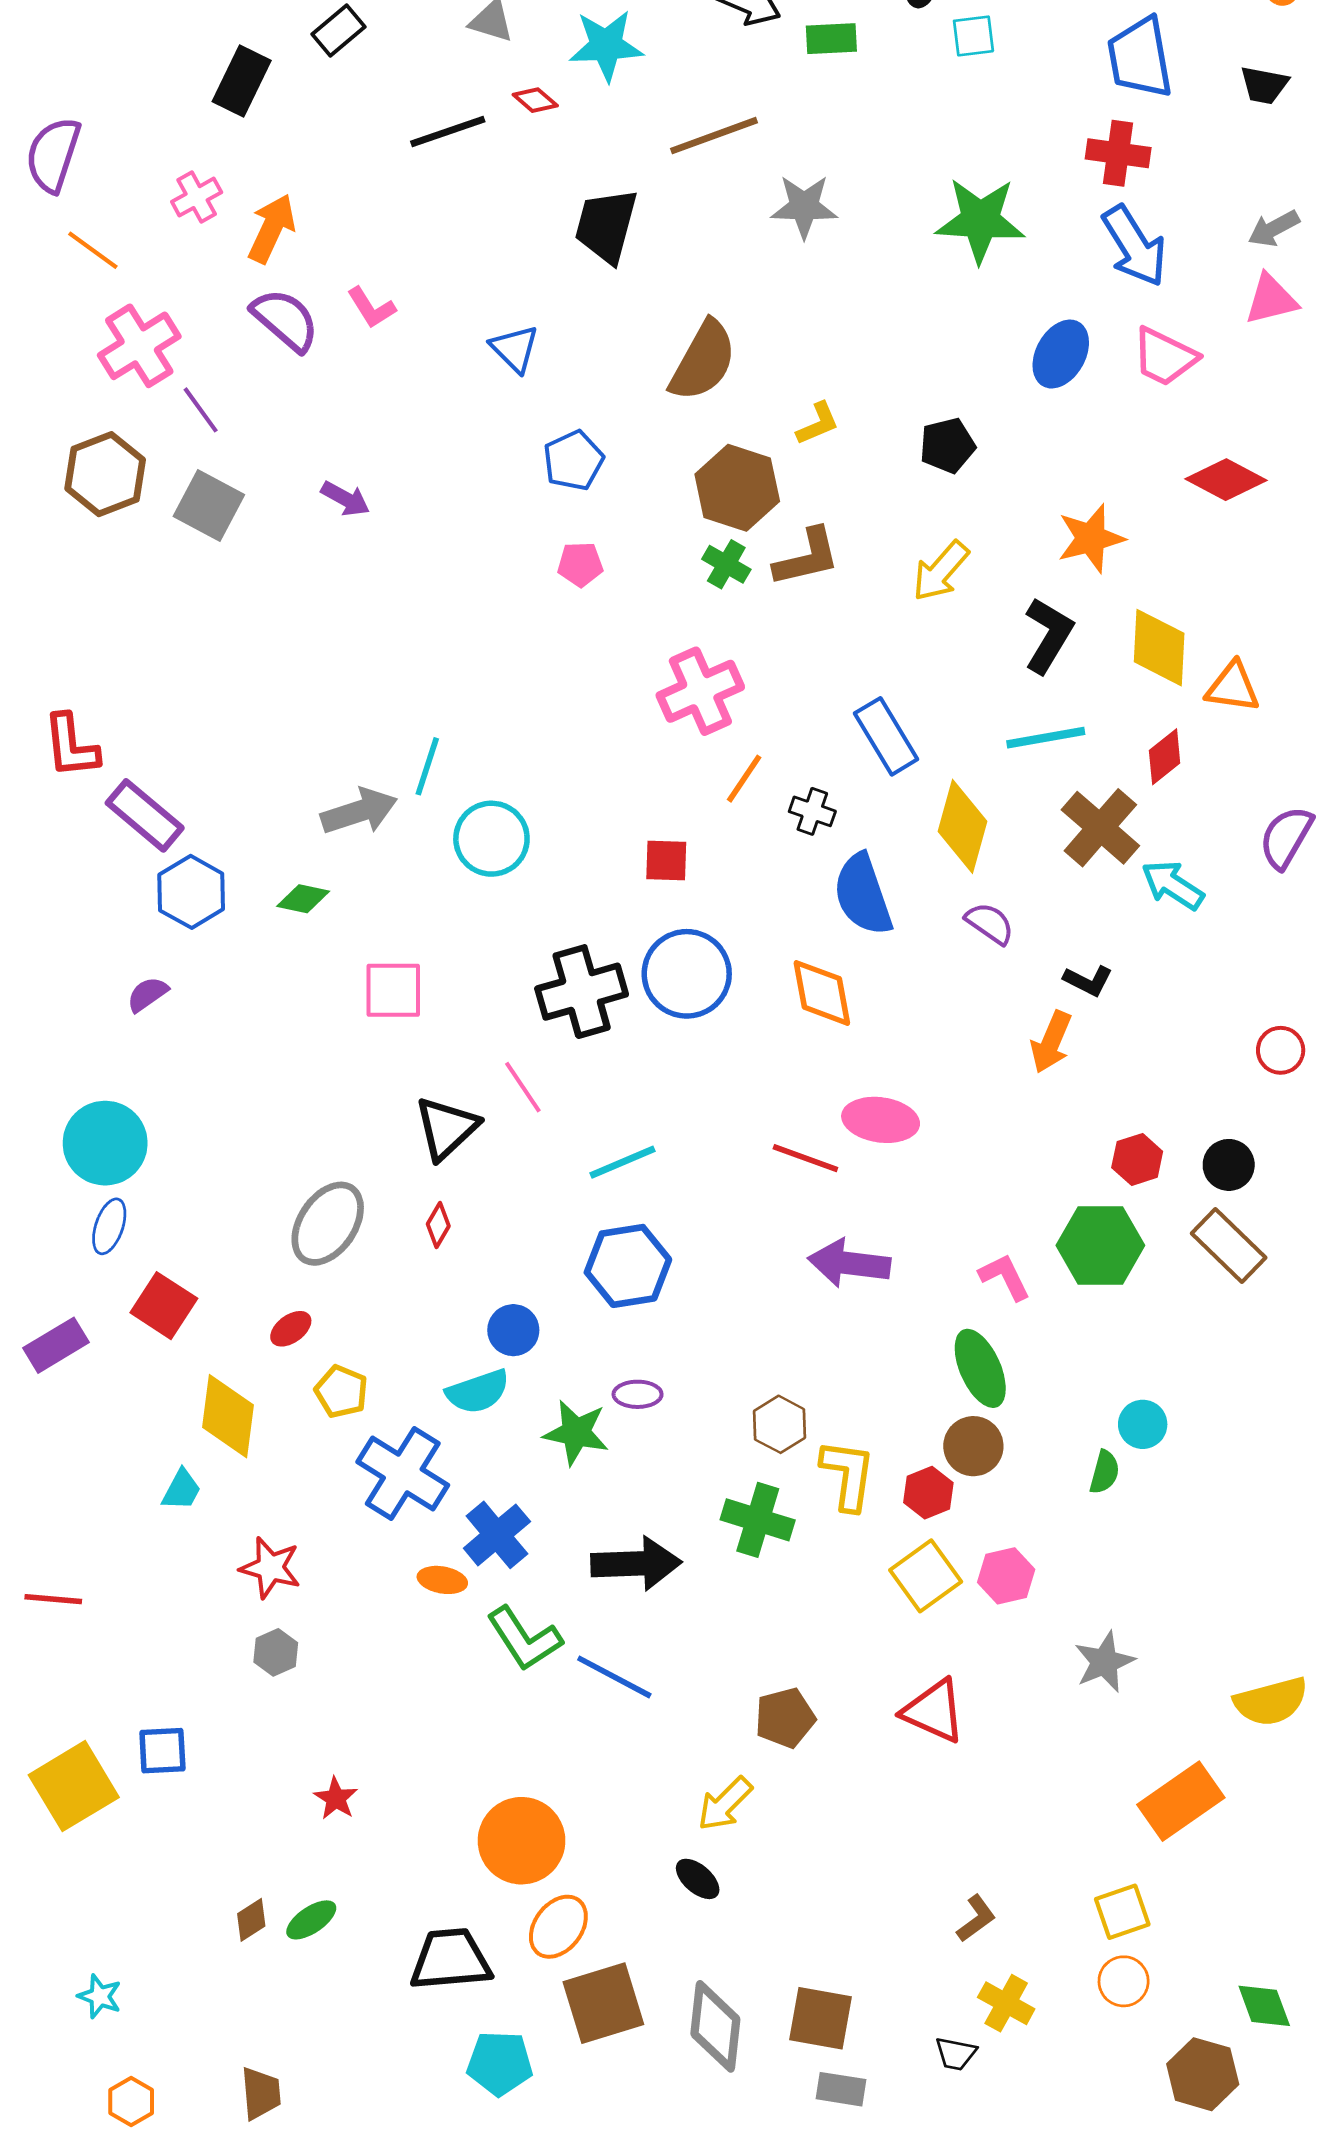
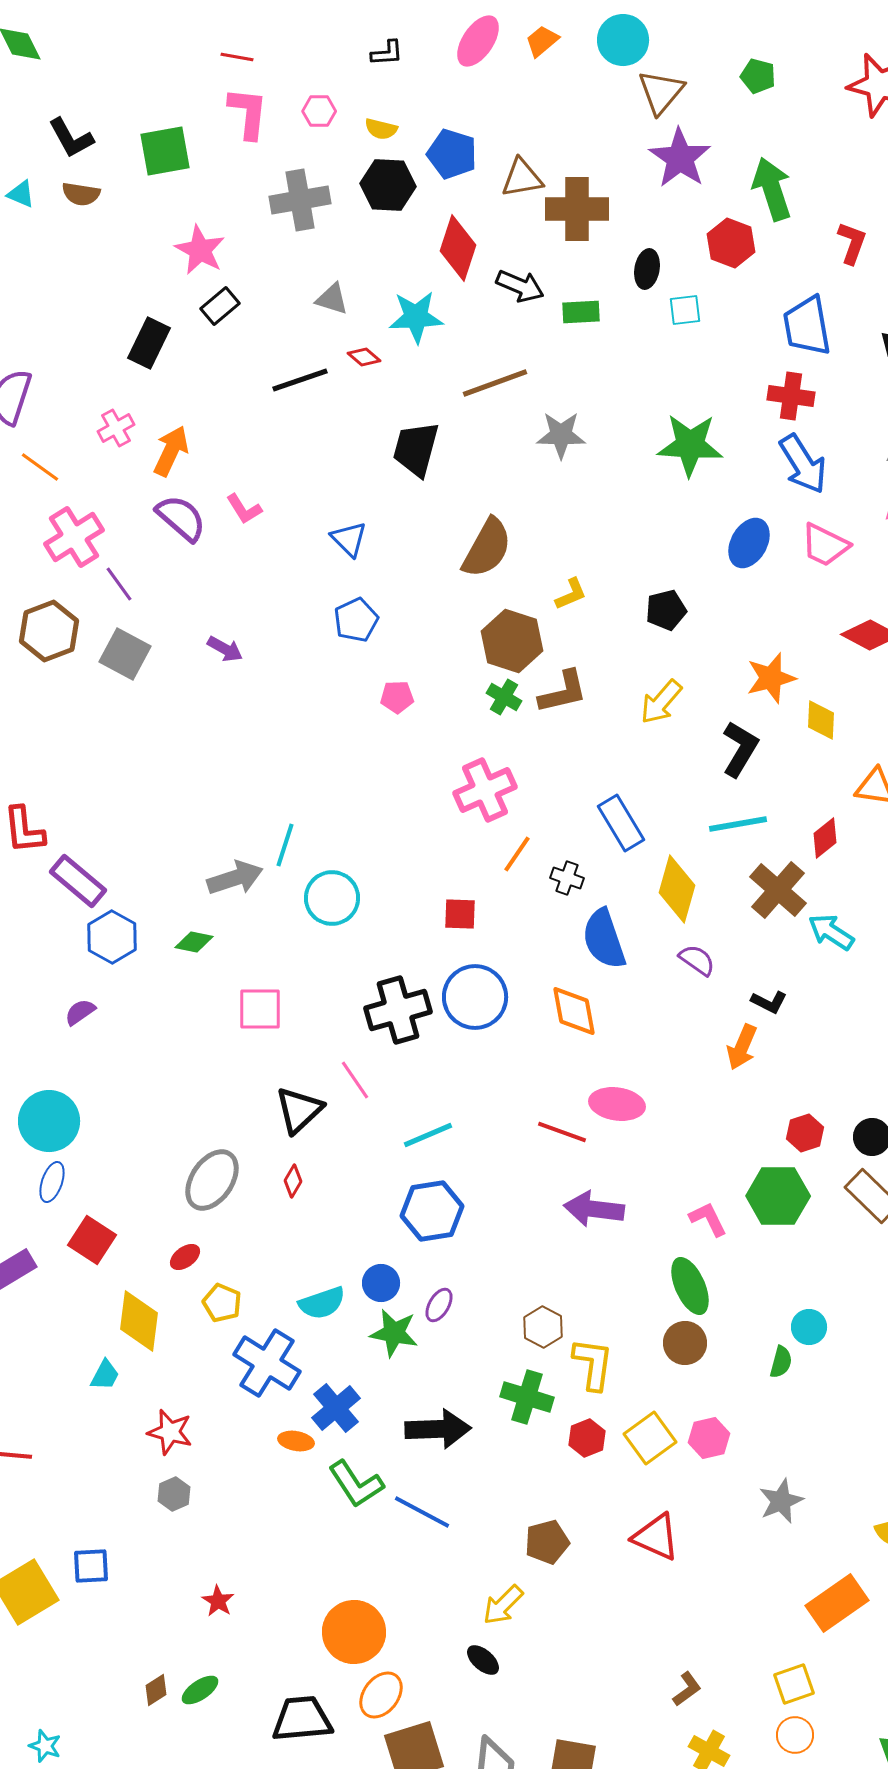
blue pentagon: (573, 460) -> (356, 620), moved
yellow diamond: (1159, 648) -> (821, 720), moved, size x0.7
blue circle: (513, 1330) -> (381, 1283), moved
purple ellipse: (638, 1394) -> (439, 1305), turned -60
red hexagon: (928, 1493) -> (587, 1438), moved

